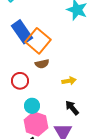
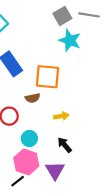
orange square: (38, 41) -> (48, 77), moved, turned -35
cyan circle: (32, 106) -> (29, 138), moved

